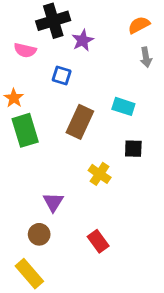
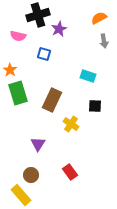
brown rectangle: (80, 122) -> (52, 100), moved
brown circle: (39, 234) -> (31, 175), moved

